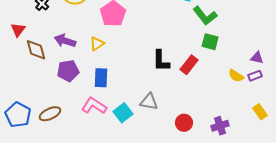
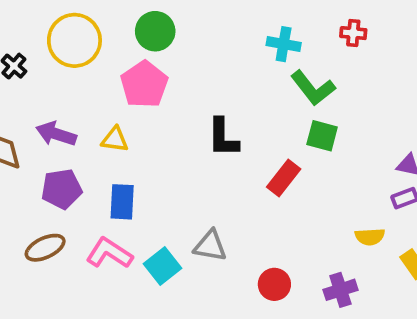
yellow triangle: (97, 44) -> (115, 139), turned 42
black L-shape: (161, 61) -> (223, 138), moved
yellow semicircle: (236, 76) -> (370, 237), moved, turned -35
brown ellipse: (50, 114) -> (45, 248), moved

